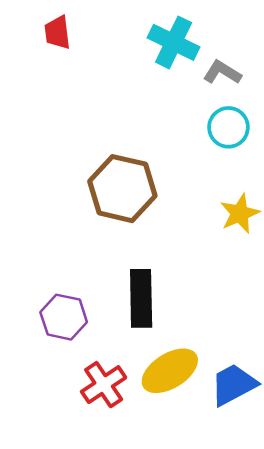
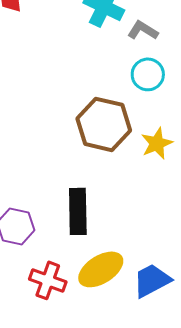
brown hexagon: (122, 189) -> (104, 124), moved
red cross: (104, 385) -> (48, 280), turned -36

